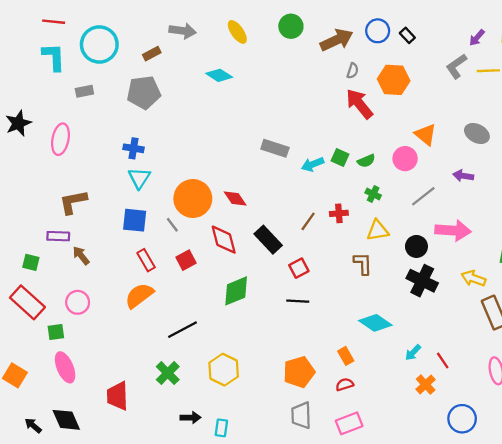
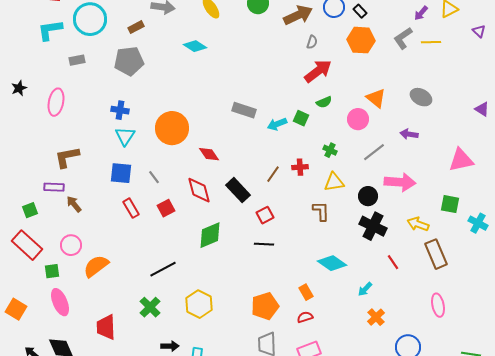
cyan L-shape: (54, 57) -> (50, 30), turned -96
orange hexagon: (394, 80) -> (361, 40), moved
red arrow: (359, 104) -> (318, 71), turned 92
black star: (18, 123) -> (19, 88), size x0.7
green semicircle: (366, 161) -> (324, 102), moved
orange circle: (193, 199) -> (172, 128), moved
green square: (31, 262) -> (30, 210), turned -35
orange semicircle: (139, 295) -> (96, 266), moved
red line: (443, 361) -> (393, 262), moved

